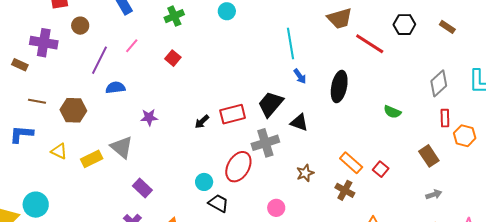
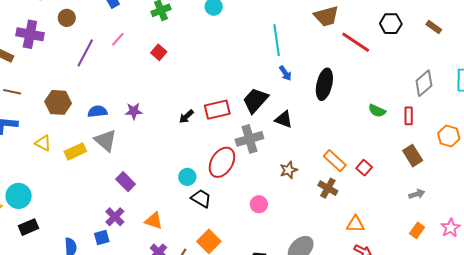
blue semicircle: (115, 88) -> (97, 111), moved
brown line: (37, 101) -> (12, 92), moved
red rectangle: (445, 118) -> (409, 116), moved

